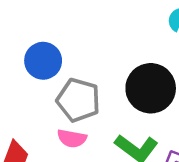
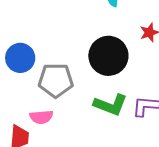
pink semicircle: (72, 138) -> (41, 117), moved

